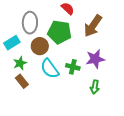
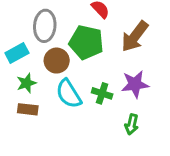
brown rectangle: (22, 81) -> (28, 109), turned -48

